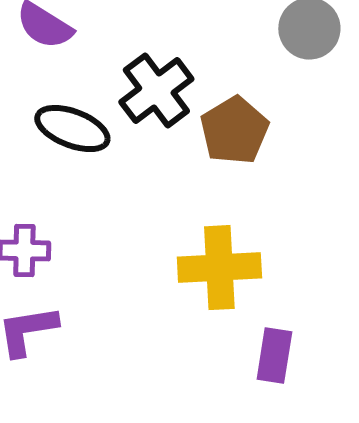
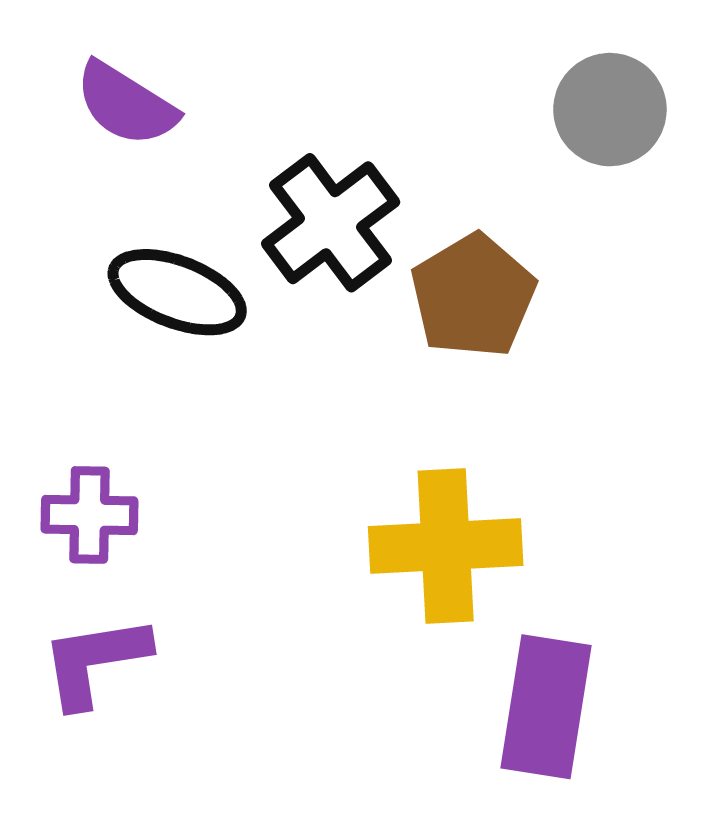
purple rectangle: (274, 356) -> (546, 707), size x1.4

